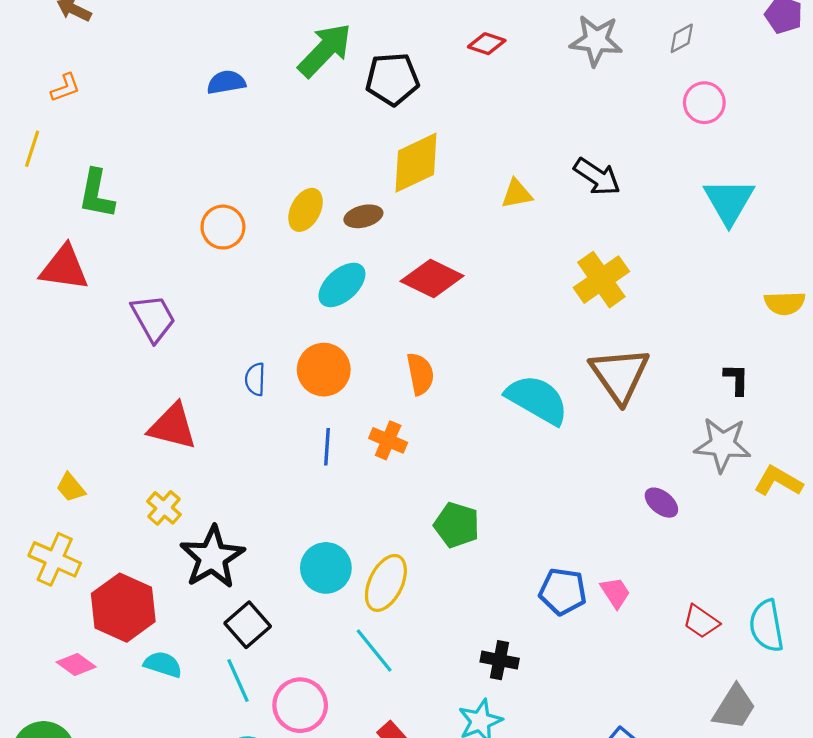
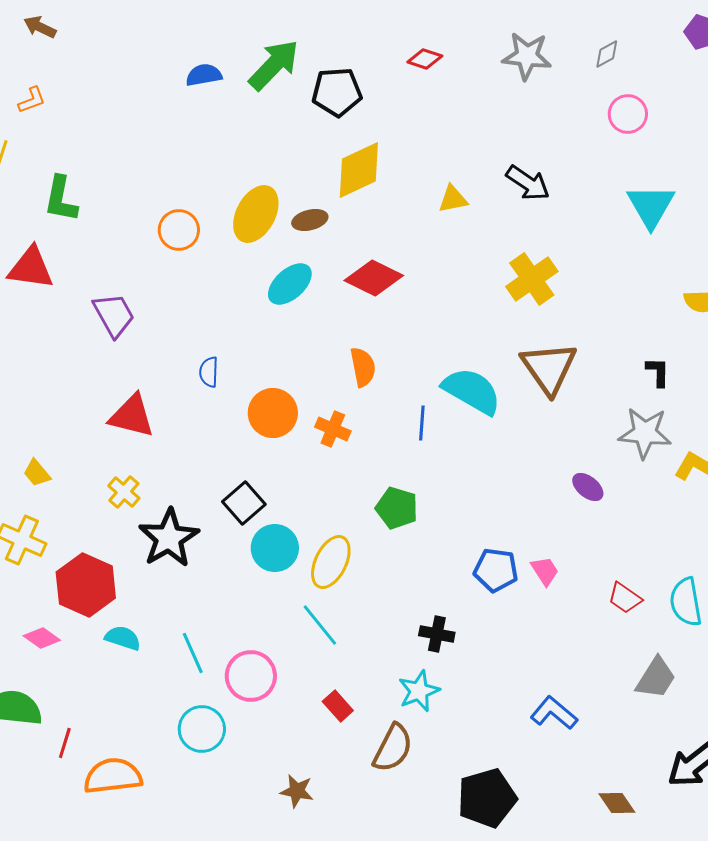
blue semicircle: (226, 82) -> (204, 75), moved
yellow ellipse: (306, 210) -> (256, 214), size x1.4
orange circle: (324, 370) -> (273, 413), moved
blue line: (327, 447) -> (422, 423), moved
black square: (248, 625) -> (244, 503), moved

